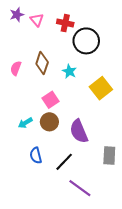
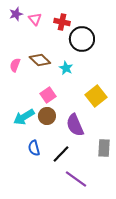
brown diamond: (42, 63) -> (40, 60), turned -65
yellow square: (101, 88) -> (96, 96), moved
cyan arrow: (25, 123) -> (24, 117), size x1.5

